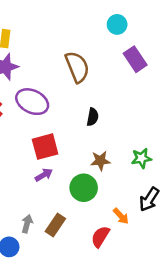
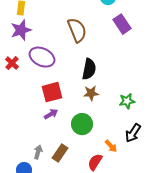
black semicircle: (93, 117) -> (89, 69), size x1.5
brown star: (100, 161) -> (91, 93), moved

